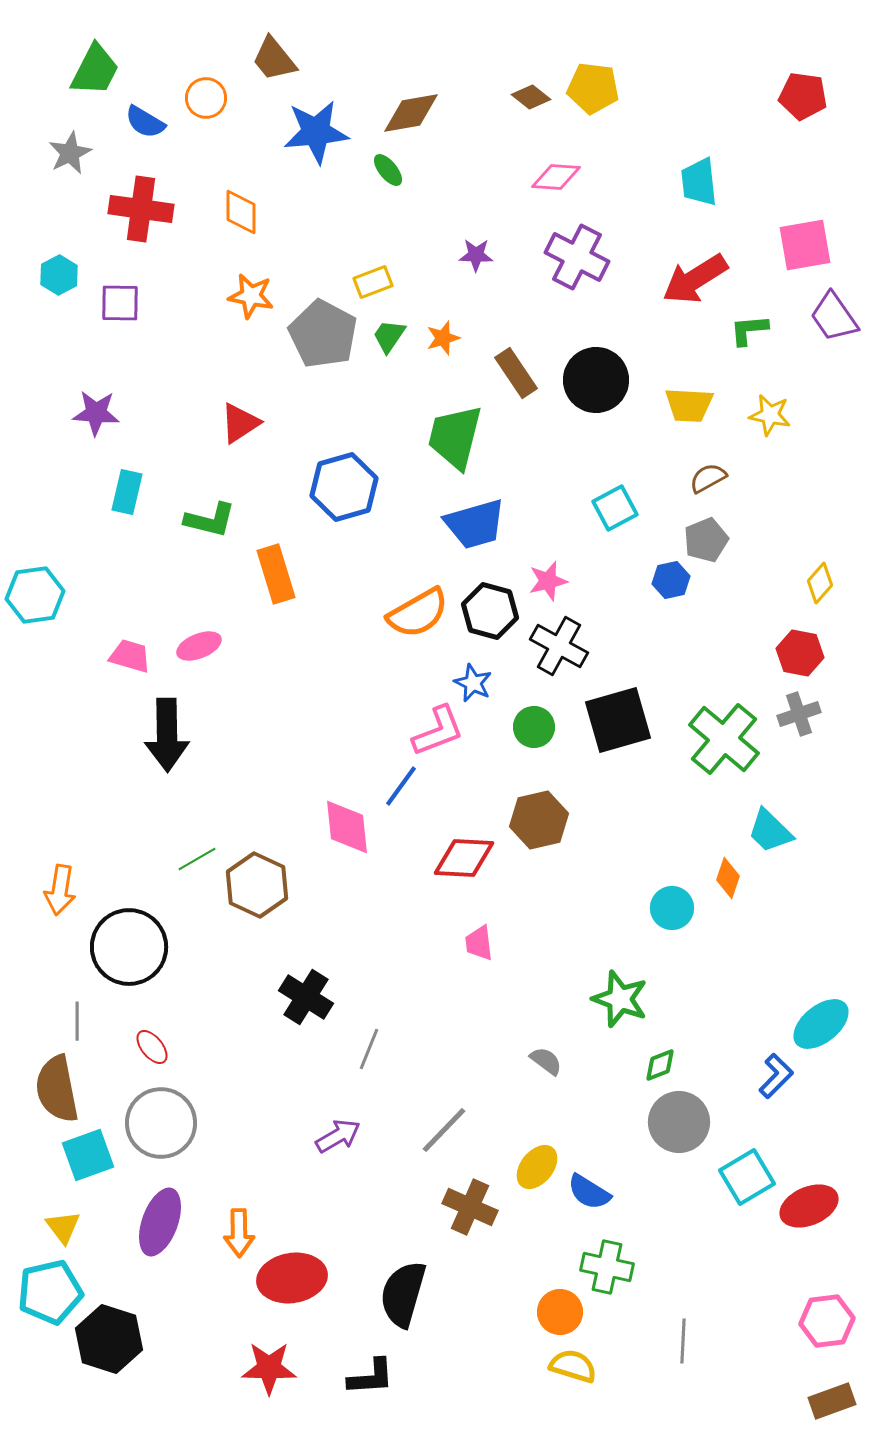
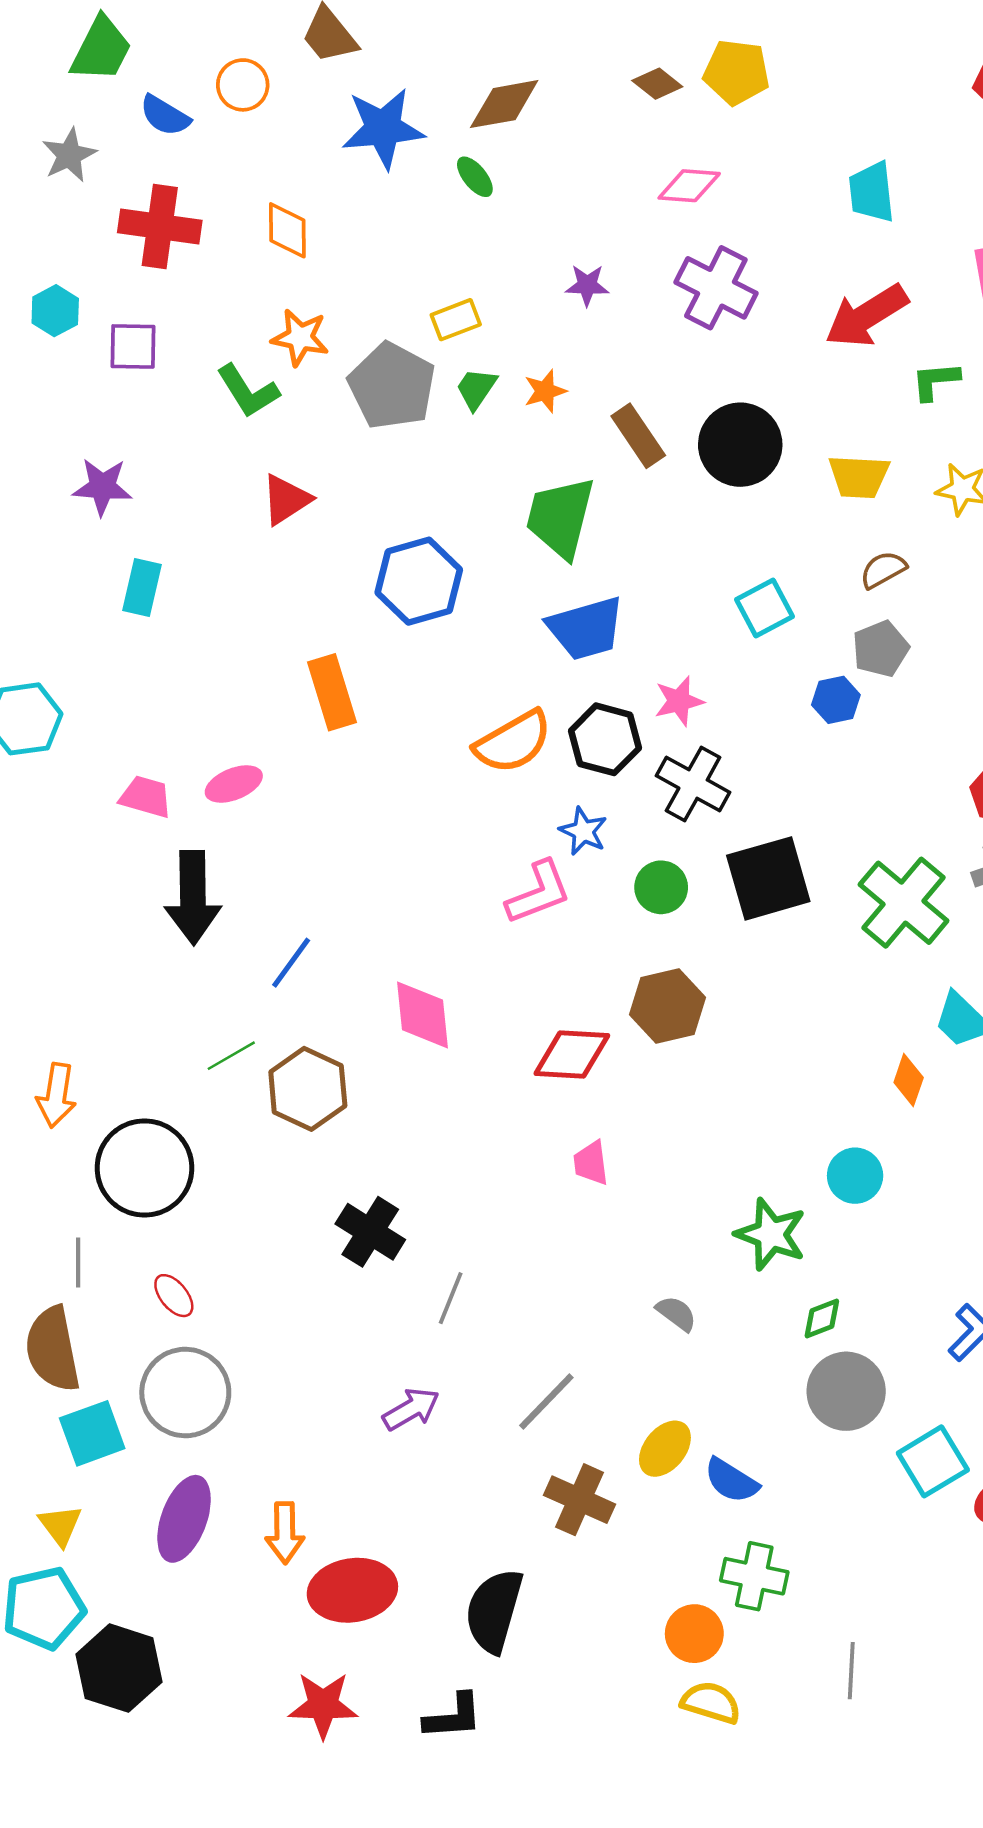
green L-shape: (210, 520) -> (248, 391), moved, turned 44
blue line: (401, 786) -> (291, 963), moved
cyan circle: (672, 908) -> (855, 1176), moved

